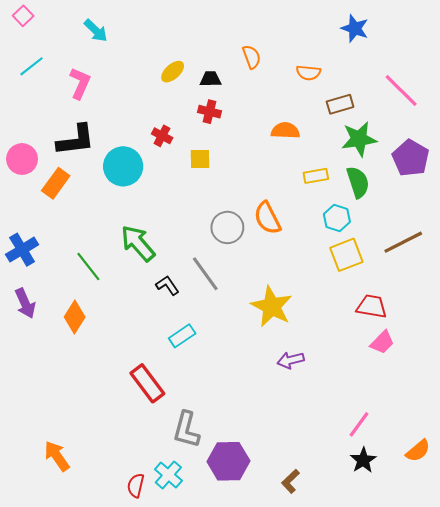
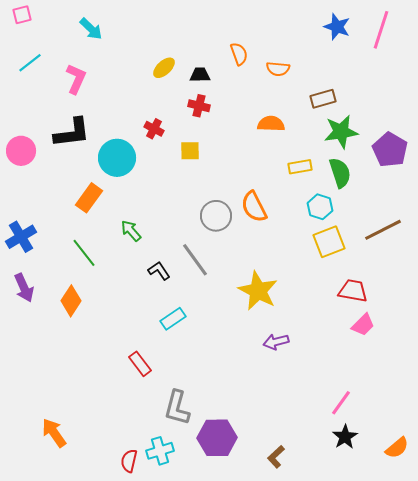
pink square: (23, 16) -> (22, 15), turned 30
orange semicircle: (308, 73) -> (278, 69), moved
pink line: (401, 91) -> (381, 30), moved, turned 63
orange rectangle: (56, 183) -> (89, 198), moved
green arrow: (138, 243) -> (131, 231), size x0.6
red rectangle: (147, 383) -> (140, 364), size x0.7
orange semicircle: (418, 451) -> (397, 448), moved
cyan cross: (168, 475) -> (160, 451), turned 32

